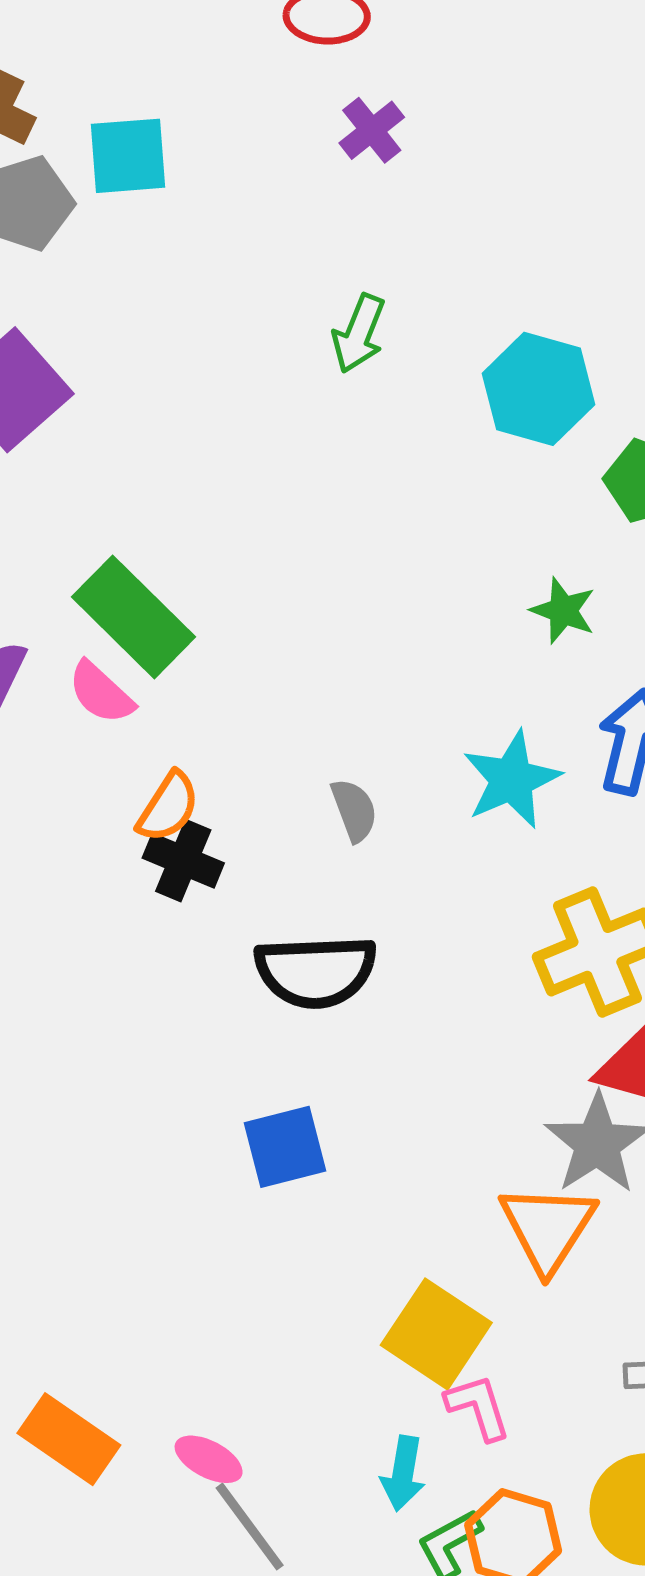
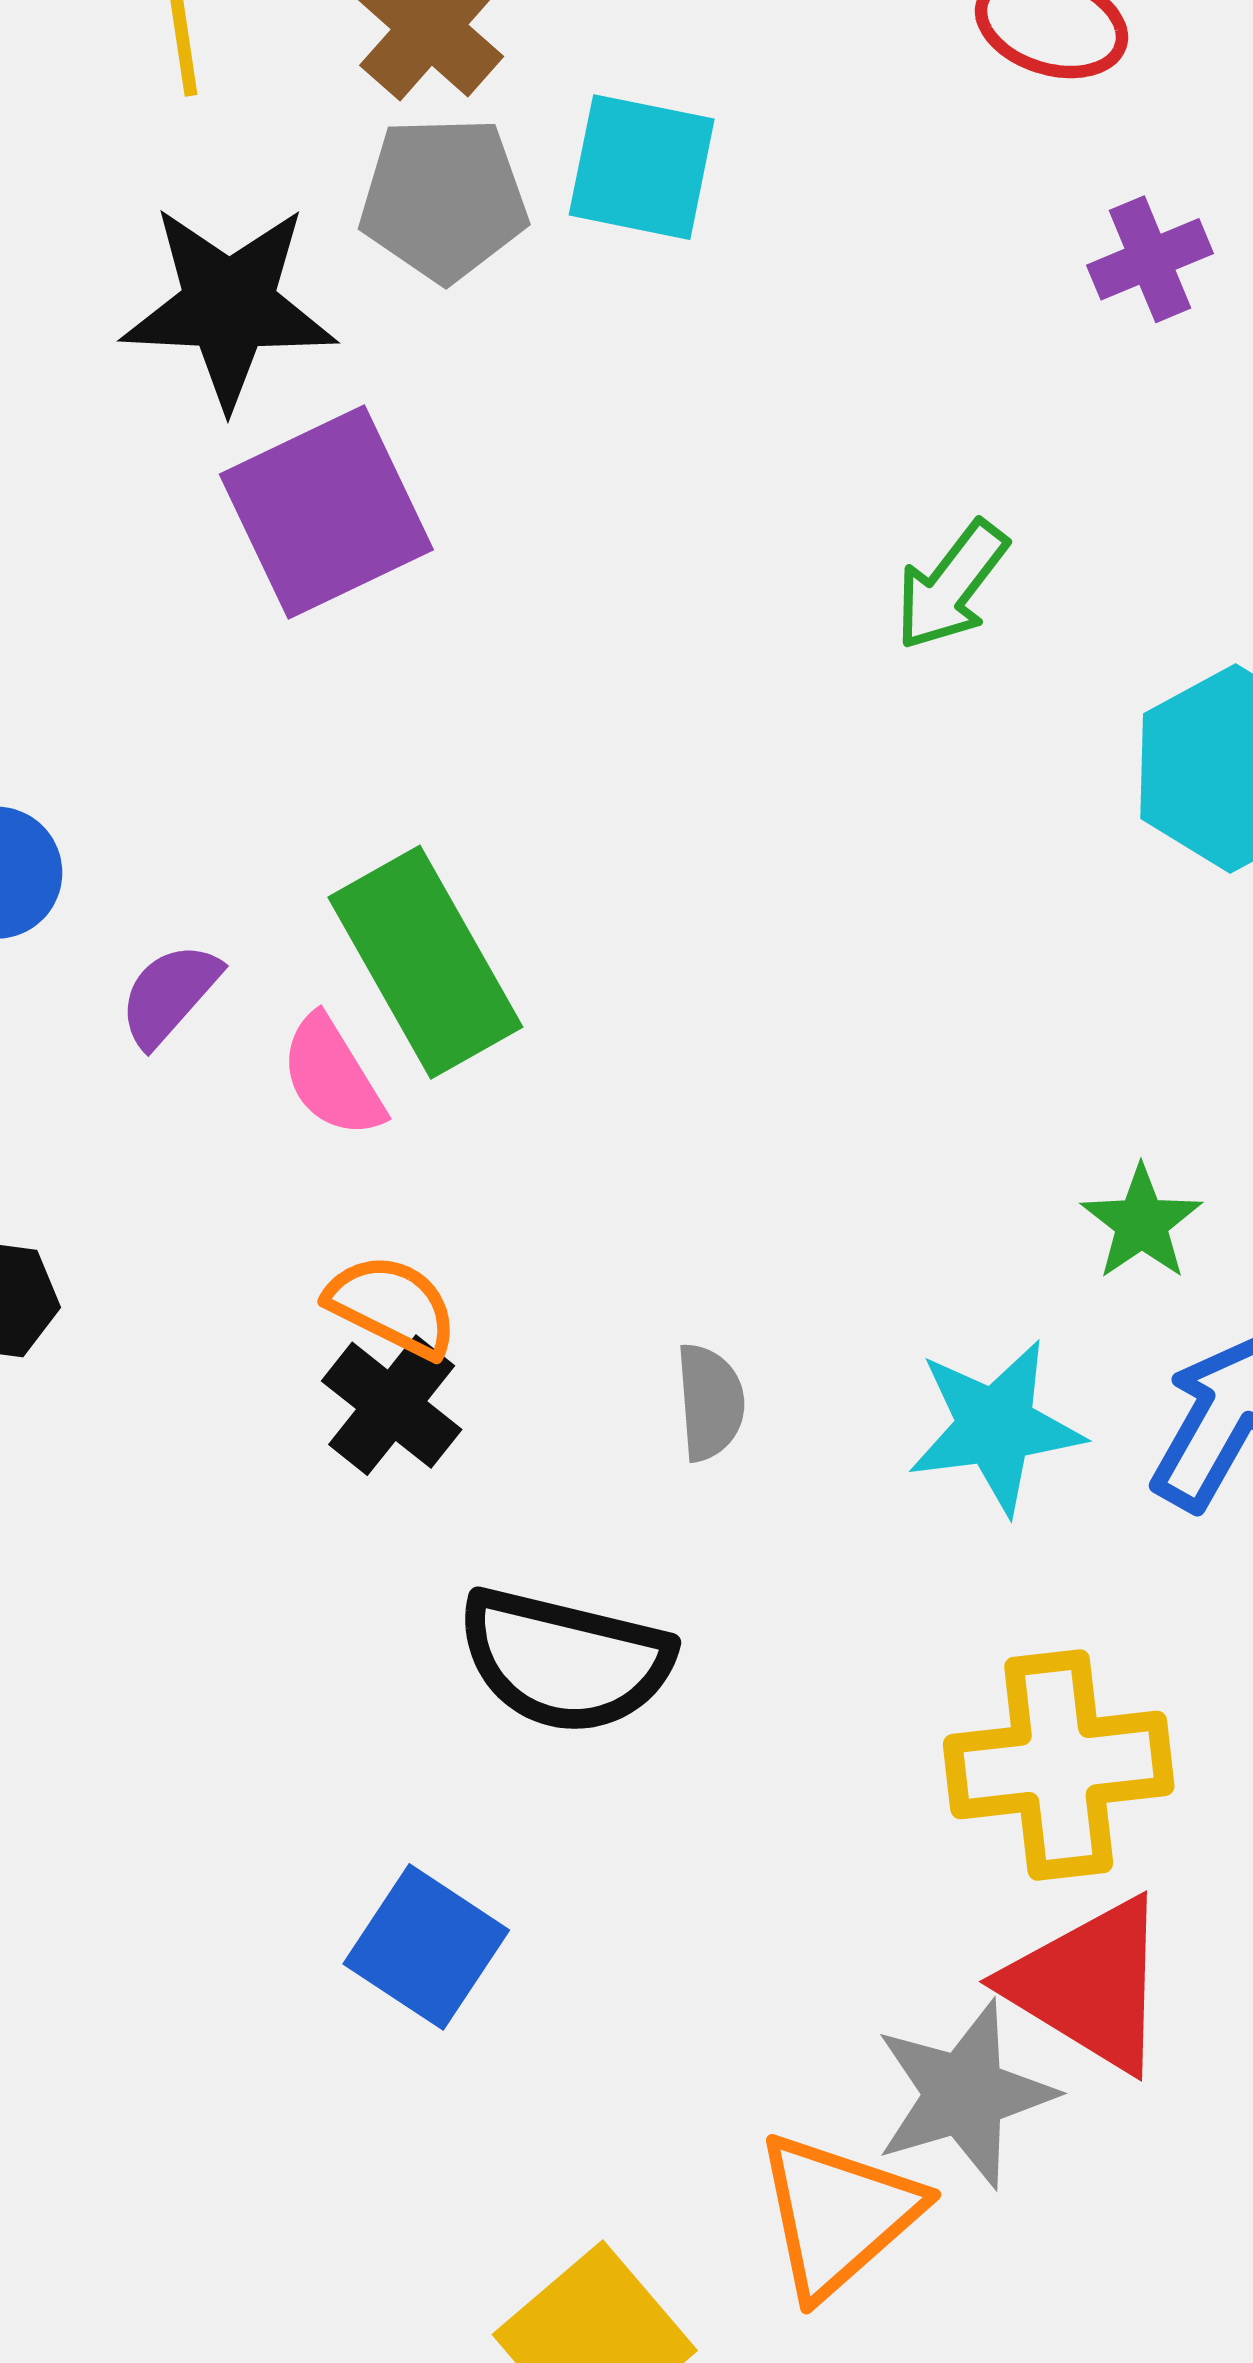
purple cross: (372, 130) -> (1150, 259), moved
green star: (563, 611) -> (1142, 1223), moved
orange semicircle: (168, 807) -> (392, 1306), turned -112
blue square: (285, 1147) -> (426, 1947), turned 32

